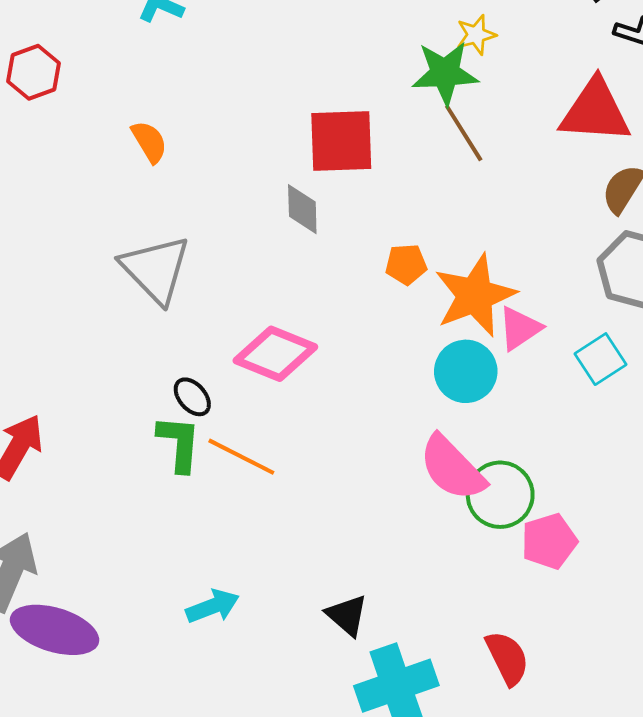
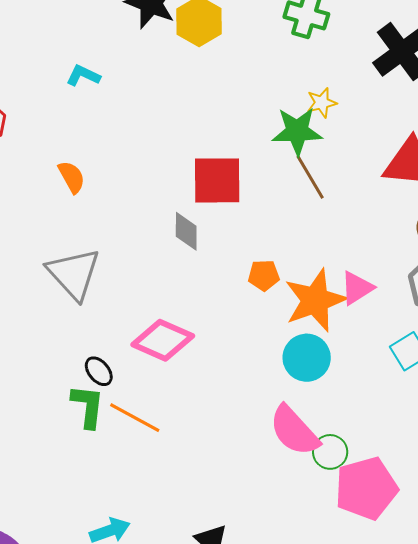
pink triangle: (520, 328) -> (357, 288), moved
green circle: (500, 495) -> (330, 452), size x0.7
pink pentagon: (549, 541) -> (366, 488), size x1.5

